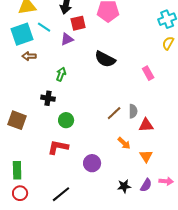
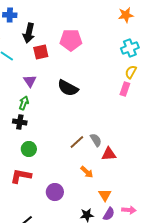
purple triangle: (67, 39) -> (30, 81), moved, turned -40
pink rectangle: (148, 73) -> (125, 89), moved, turned 48
black cross: (48, 98) -> (20, 122), moved
gray semicircle: (133, 111) -> (96, 140), turned -32
orange triangle: (146, 156) -> (105, 195), moved

